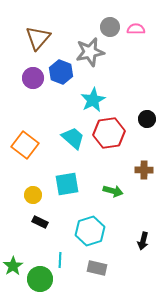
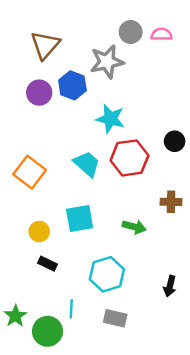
cyan star: (93, 100) -> (110, 119), turned -30

